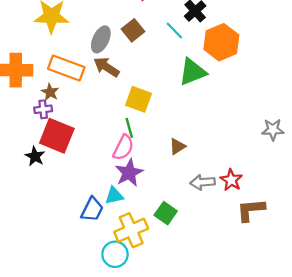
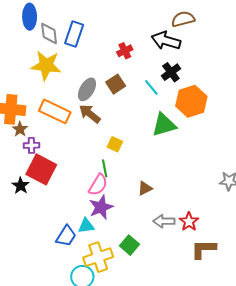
brown star: (50, 92) -> (20, 129), moved
yellow square: (139, 99) -> (115, 144), size x0.7

